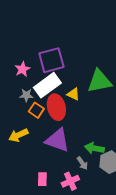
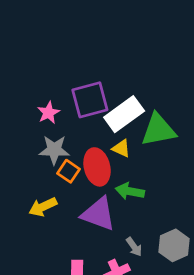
white rectangle: (47, 85) -> (124, 114), moved
gray star: (26, 95) -> (54, 150), size x1.5
green arrow: (94, 148) -> (130, 191), moved

